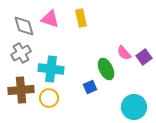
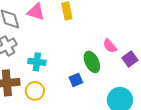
purple square: (144, 57) -> (130, 59), moved
cyan cross: (51, 69) -> (37, 62), size x0.7

